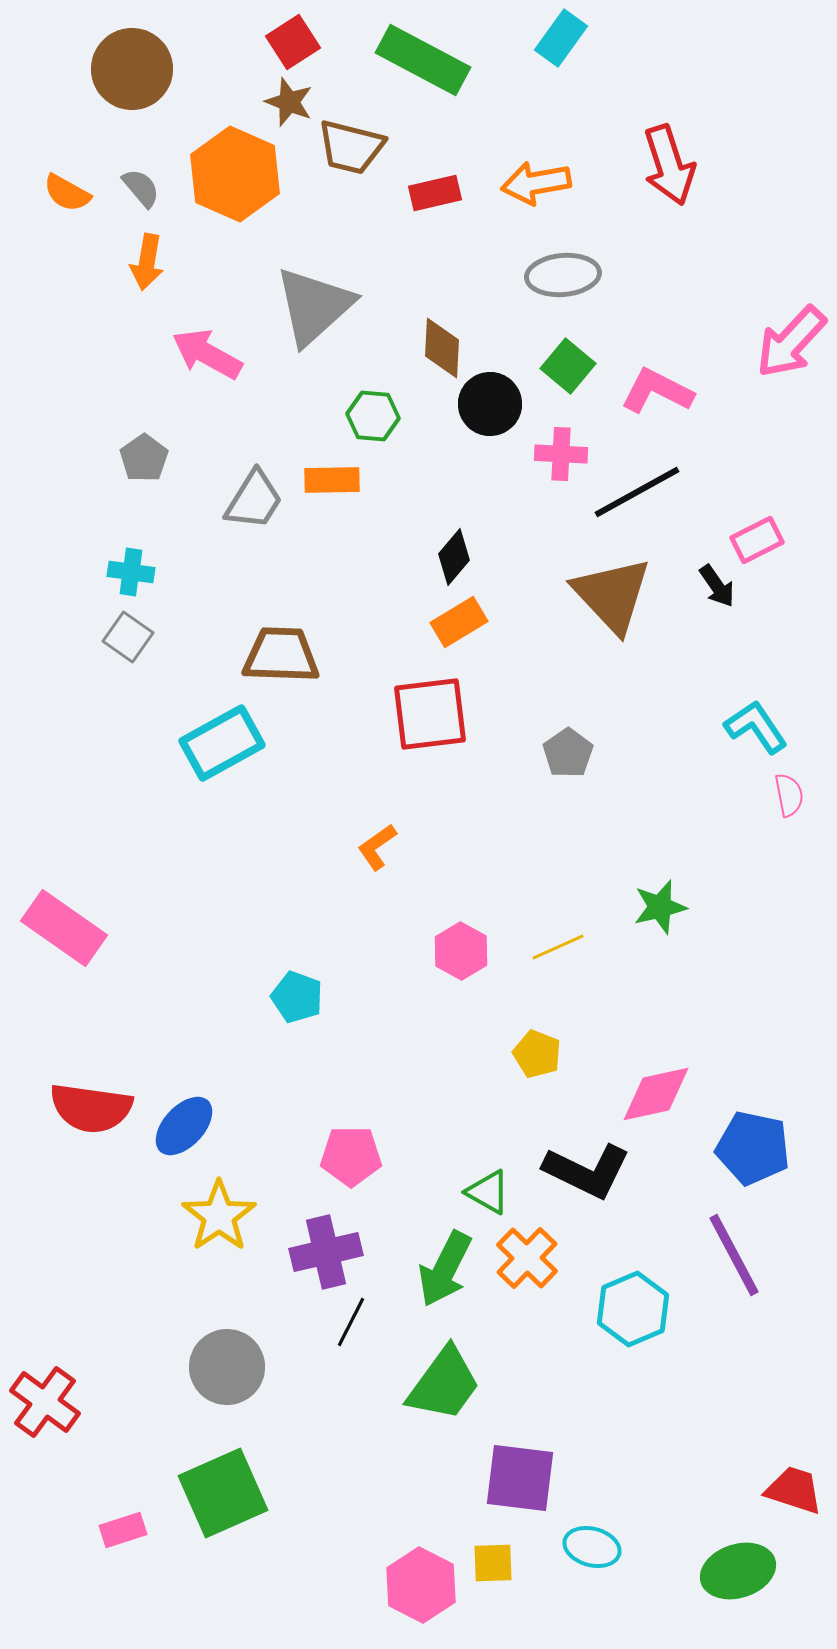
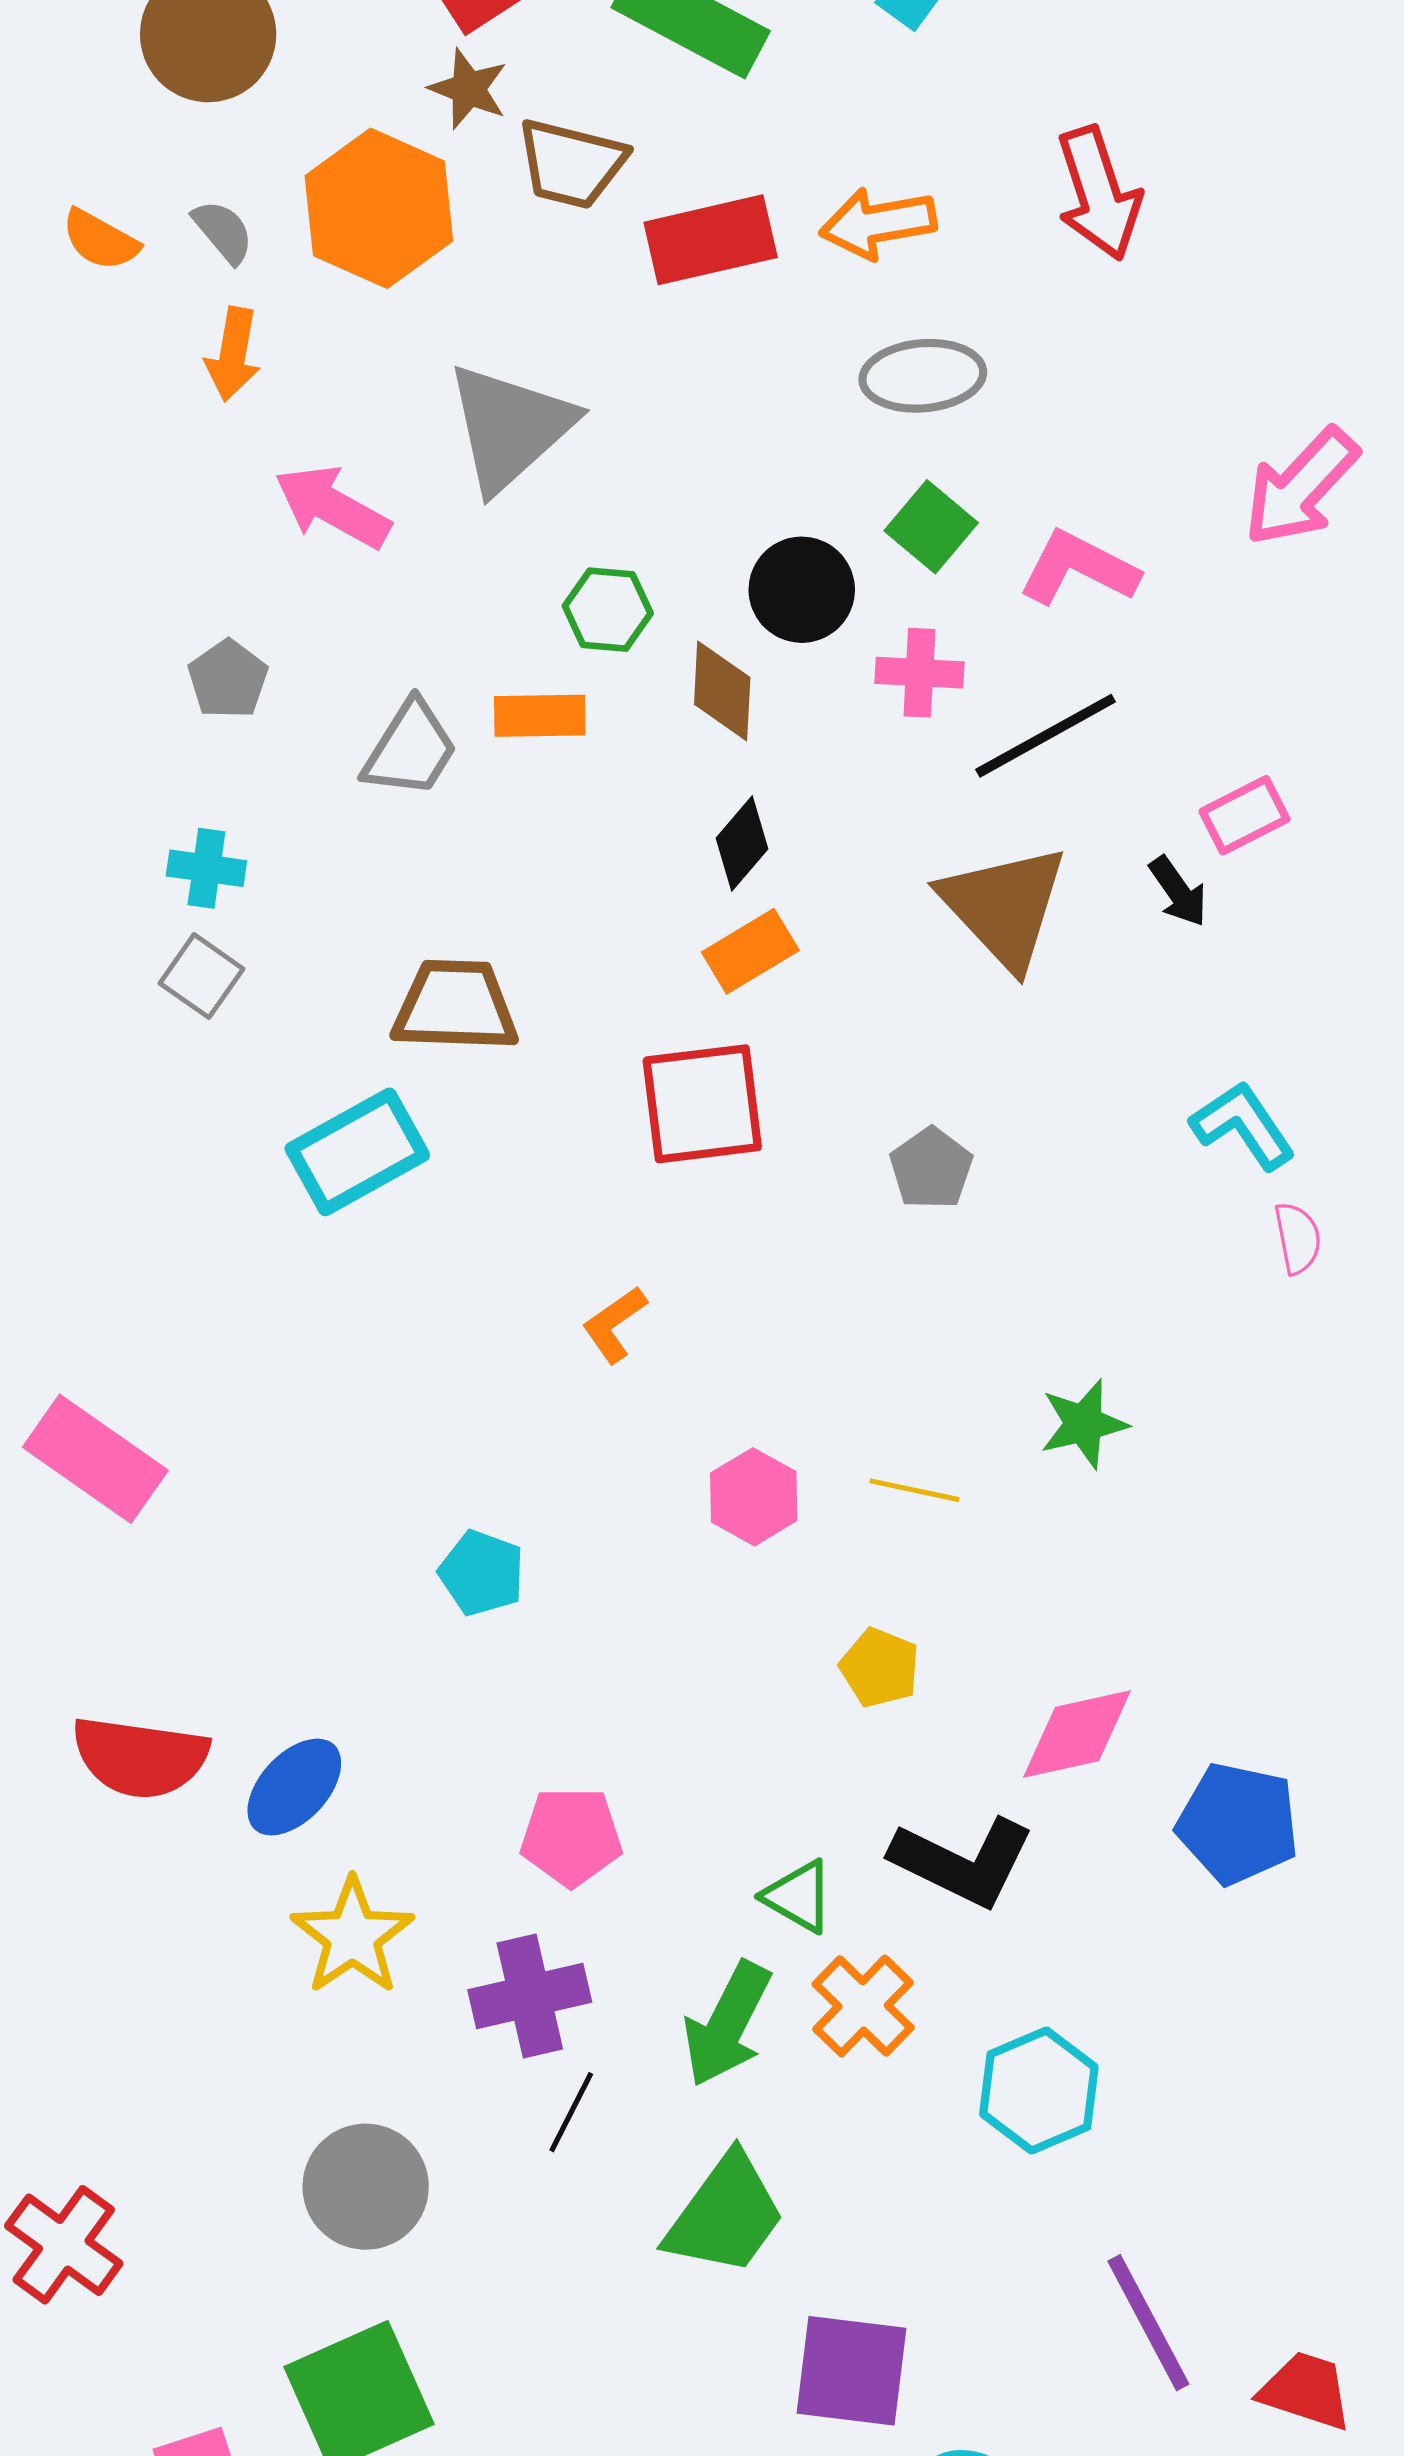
red rectangle: (435, 193) -> (711, 240), size x1.5
brown diamond: (442, 348) -> (722, 691), moved
yellow line: (558, 947) -> (915, 1490), turned 36
purple line: (734, 1255) -> (1148, 2323), moved

